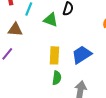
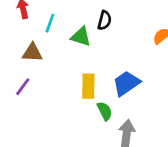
green semicircle: (57, 78) -> (105, 111), moved, turned -32

